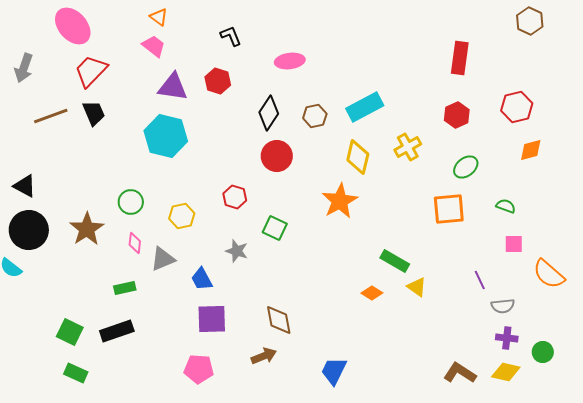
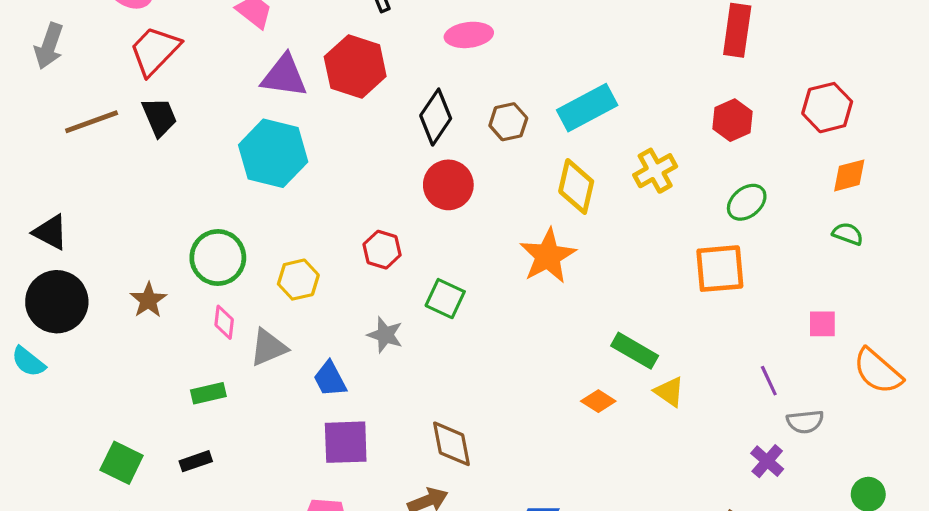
red hexagon: (218, 81) -> (355, 66), size x1.5
green circle: (131, 202) -> (218, 258), size x1.4
green semicircle: (506, 206) -> (848, 234), moved
brown star: (87, 229) -> (148, 300), size x0.7
black rectangle: (117, 331) -> (196, 461), size x0.6
purple cross: (507, 338) -> (767, 461), moved, turned 35

